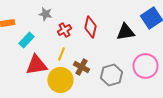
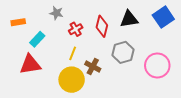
black triangle: (125, 32) -> (129, 19), moved
red triangle: (36, 65) -> (30, 64), moved
gray hexagon: (111, 75) -> (123, 52), moved

